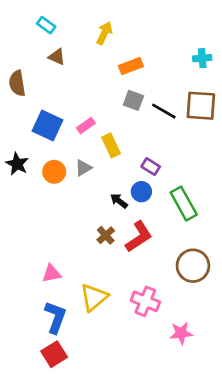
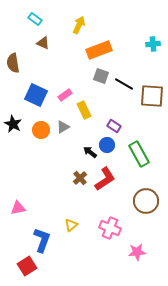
orange rectangle: (131, 66) -> (99, 50), size x1.4
brown square: (201, 106) -> (152, 96), moved
pink triangle: (52, 274) -> (18, 208), moved
yellow triangle: (94, 297) -> (71, 225), size x0.6
red square: (54, 354) -> (27, 266), moved

